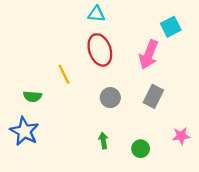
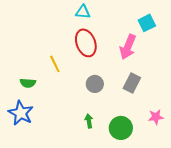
green circle: (141, 149) -> (121, 128), size x1.5

